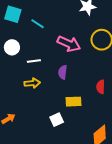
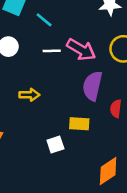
white line: (34, 61) -> (52, 51), moved
purple semicircle: (63, 72) -> (92, 86), moved, size x1.6

